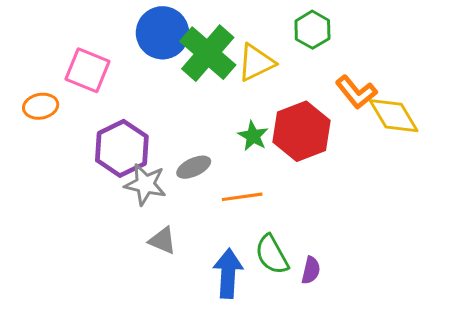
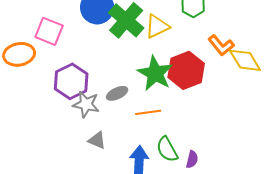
orange ellipse: (41, 106) -> (19, 54), size x1.4
green star: (253, 136) -> (155, 73), size x1.8

